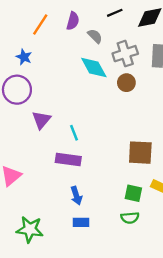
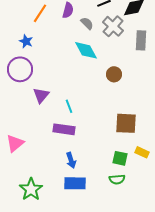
gray cross: (125, 54) -> (113, 26), moved, turned -30
brown circle: (126, 83) -> (114, 74), moved
blue rectangle: (81, 222) -> (75, 183), size x1.5
green star: (30, 229) -> (31, 189), turned 30

